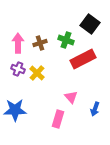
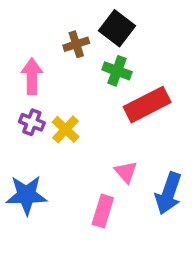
black square: (90, 24) -> (117, 28), moved
brown cross: (40, 43) -> (76, 44), moved
blue arrow: (95, 109) -> (168, 193), size x1.6

